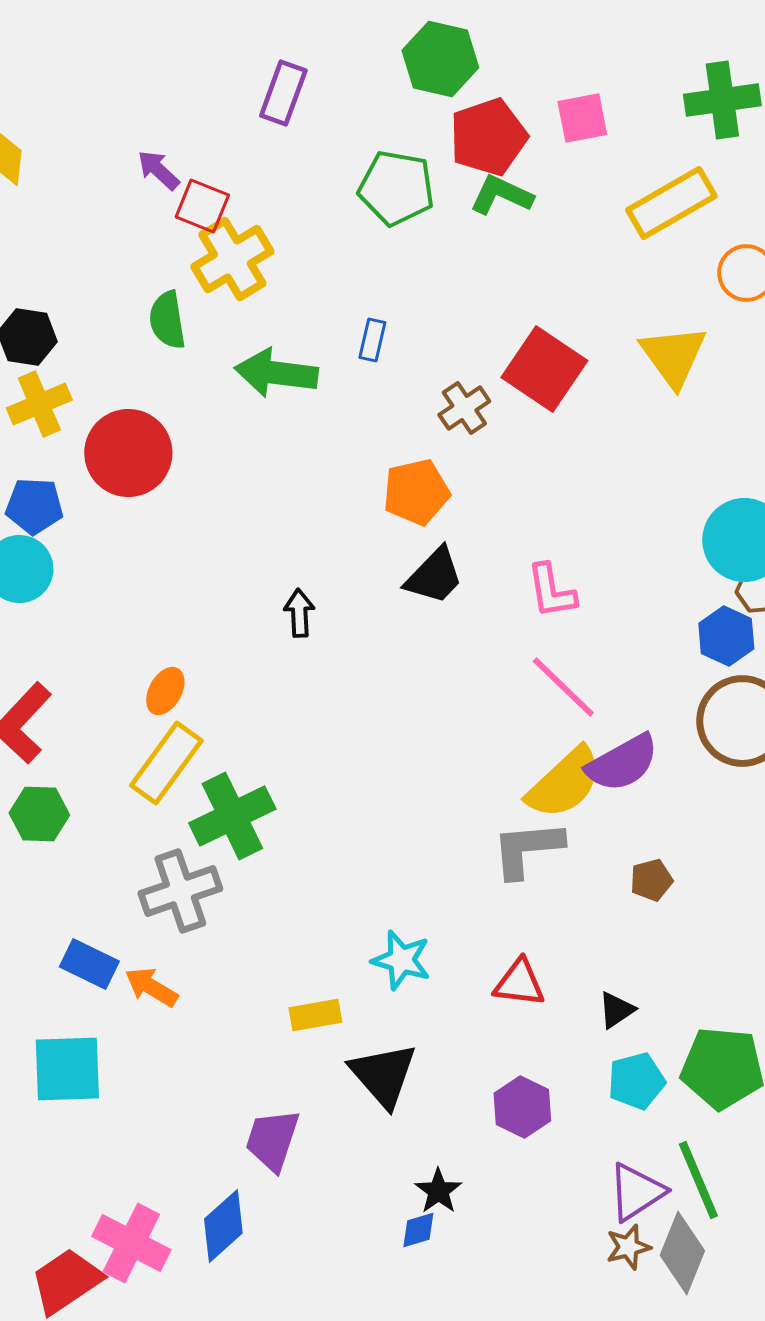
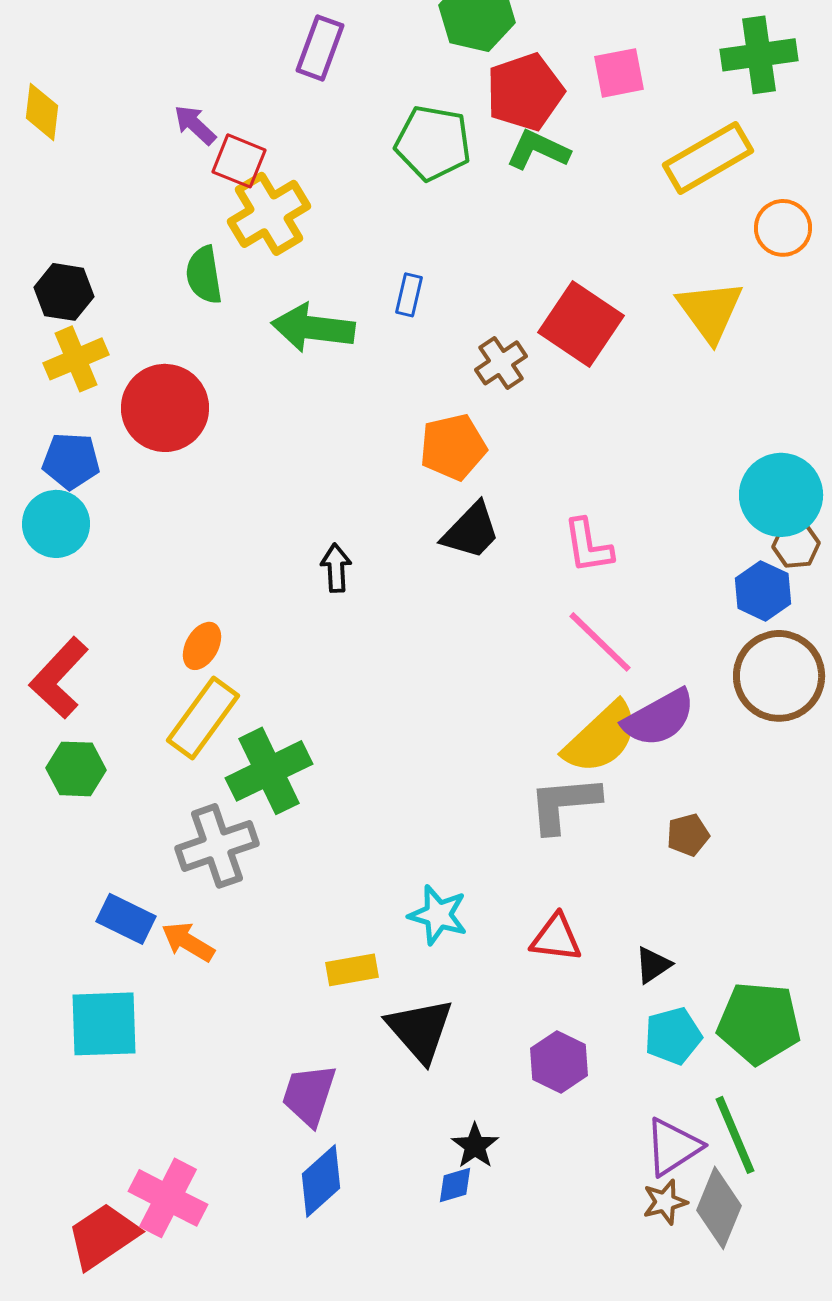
blue diamond: (223, 1226) -> (321, 1181), moved

